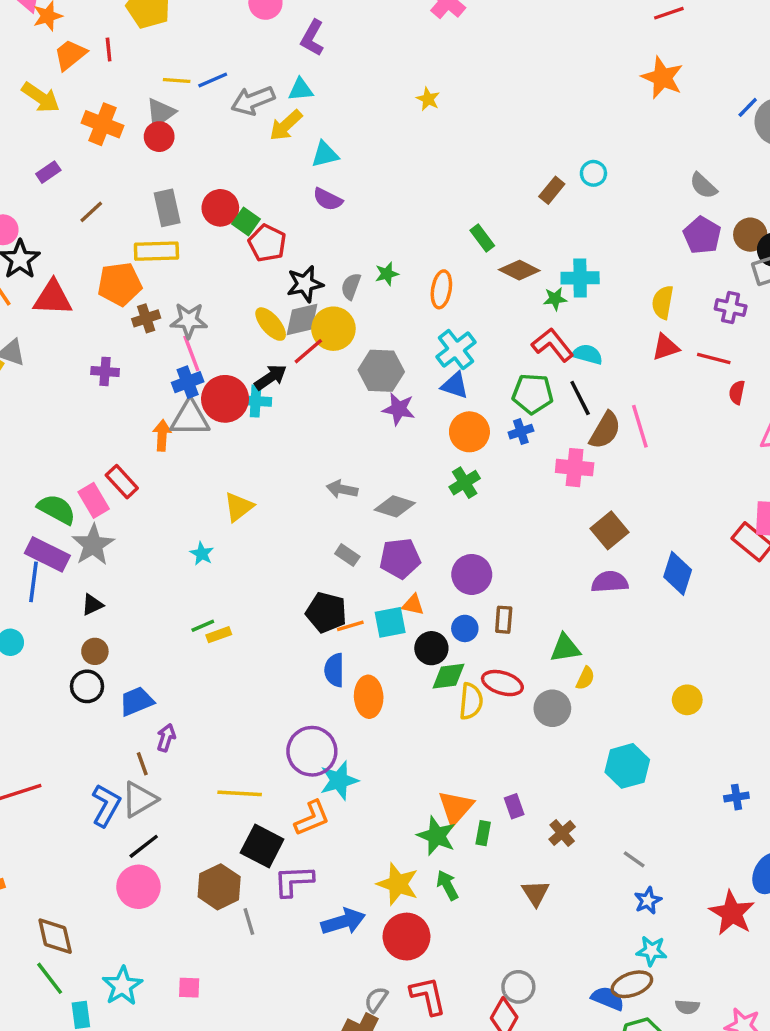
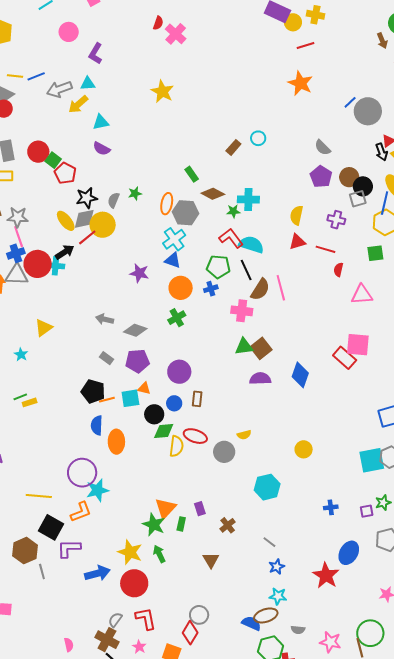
yellow star: (428, 99) -> (162, 92), size x1.6
cyan semicircle: (587, 354) -> (251, 245), size x1.4
gray hexagon: (381, 371) -> (185, 213), moved
green triangle: (565, 648) -> (244, 347), moved
yellow semicircle: (585, 678) -> (244, 435), turned 48

